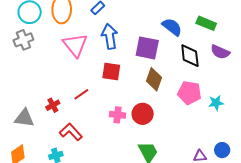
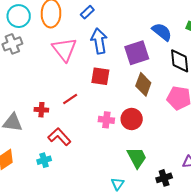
purple square: (147, 48) -> (137, 53), turned -30
red cross: (53, 105) -> (41, 110), turned 32

